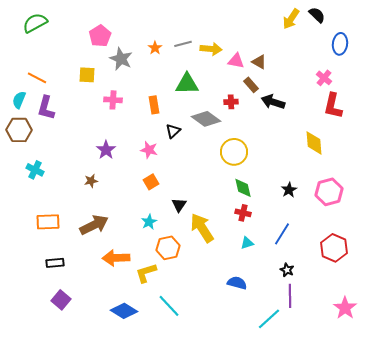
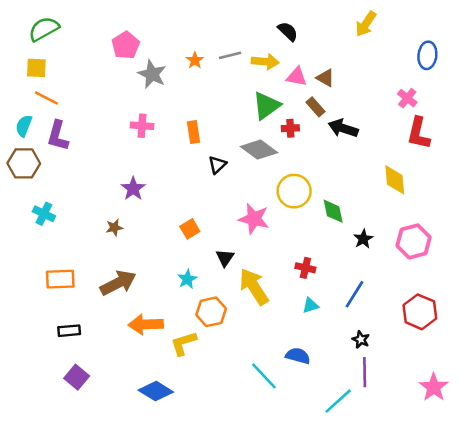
black semicircle: (317, 15) -> (288, 31), moved
yellow square: (87, 75) -> (36, 68), moved
green triangle: (187, 84) -> (266, 106), moved, turned -35
pink star: (149, 150) -> (254, 219), moved, size x1.4
green diamond: (243, 188) -> (333, 211), moved
cyan line: (169, 306) -> (264, 376), moved

